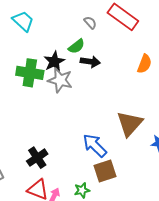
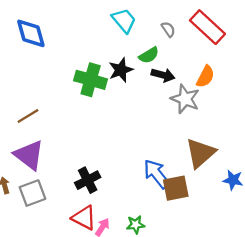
cyan trapezoid: (23, 21) -> (124, 21), moved
orange semicircle: (144, 64) -> (205, 77), moved
gray star: (60, 80) -> (185, 99), moved
brown square: (105, 171) -> (176, 188), moved

